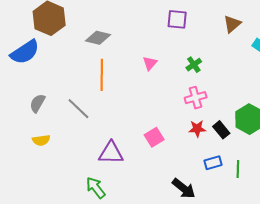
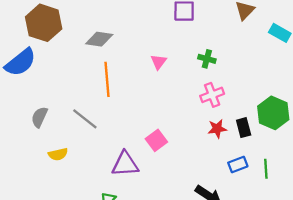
green cross: (194, 65) -> (207, 59), turned -35
black rectangle: (221, 130) -> (244, 128), turned 30
pink square: (154, 137) -> (156, 140), moved
yellow semicircle: (41, 140) -> (58, 154), moved

